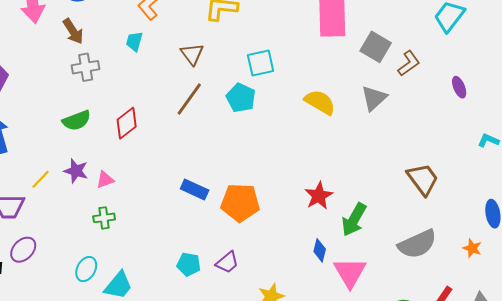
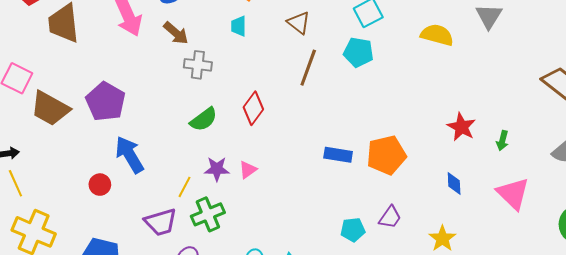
gray cross: (86, 67) -> (198, 65), turned 32
green cross: (104, 218) -> (208, 214), moved, size x1.5
green arrow: (354, 220) -> (502, 141), size x0.6
blue diamond: (320, 250) -> (454, 183), moved

